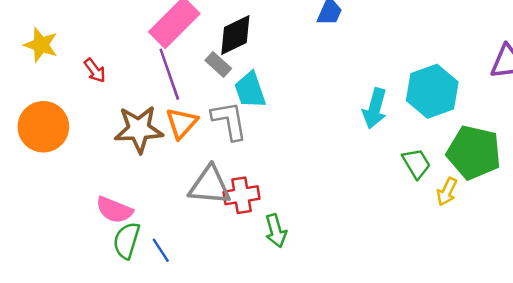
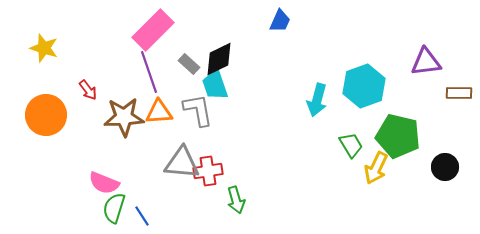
black diamond: (235, 35) -> (219, 59), moved
red arrow: (95, 70) -> (88, 90), moved
orange triangle: (182, 123) -> (159, 112), turned 44
yellow arrow: (447, 192) -> (376, 168), size x1.4

